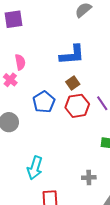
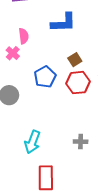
blue L-shape: (72, 55) -> (63, 23), moved
gray cross: (89, 178) -> (81, 142), moved

